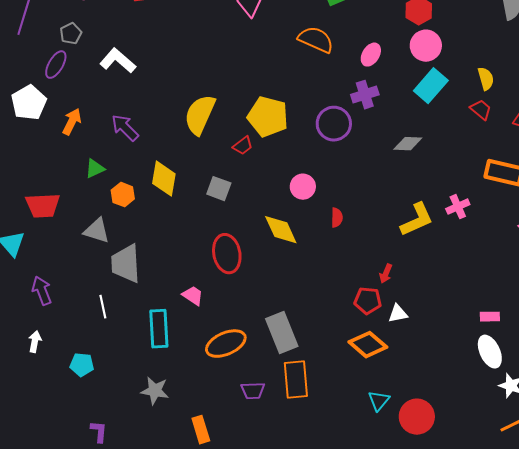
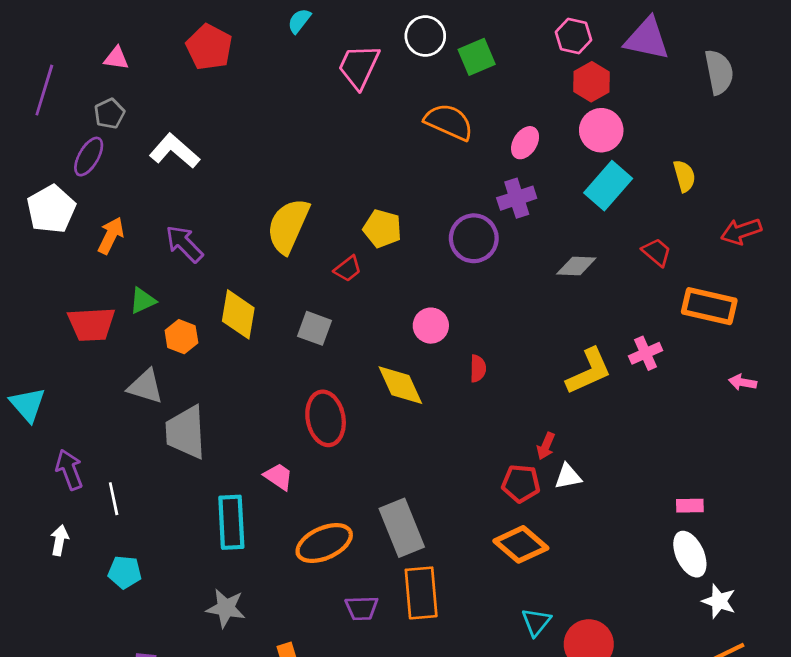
red trapezoid: (481, 110) -> (657, 252), moved
yellow pentagon: (268, 117) -> (382, 229), size x0.7
red trapezoid: (43, 206) -> (91, 324), moved
white line: (103, 307) -> (114, 499), moved
white triangle: (398, 314) -> (568, 477), moved

